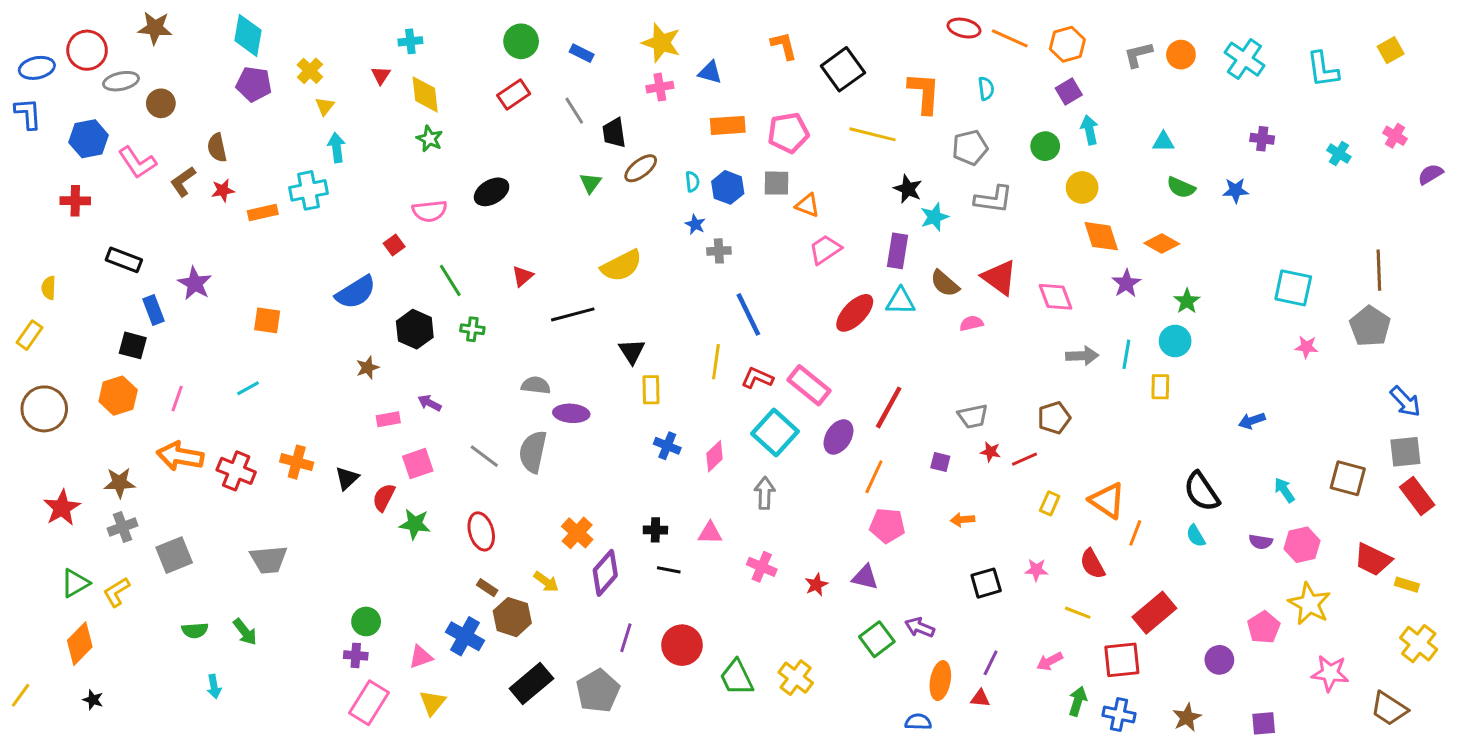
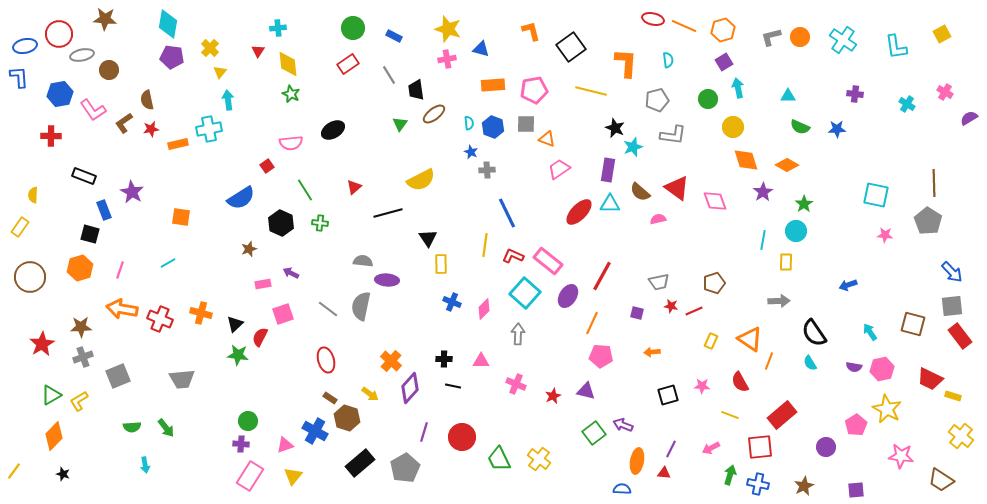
gray arrow: (1082, 356) -> (779, 301), moved
green star: (415, 524) -> (238, 355), moved

